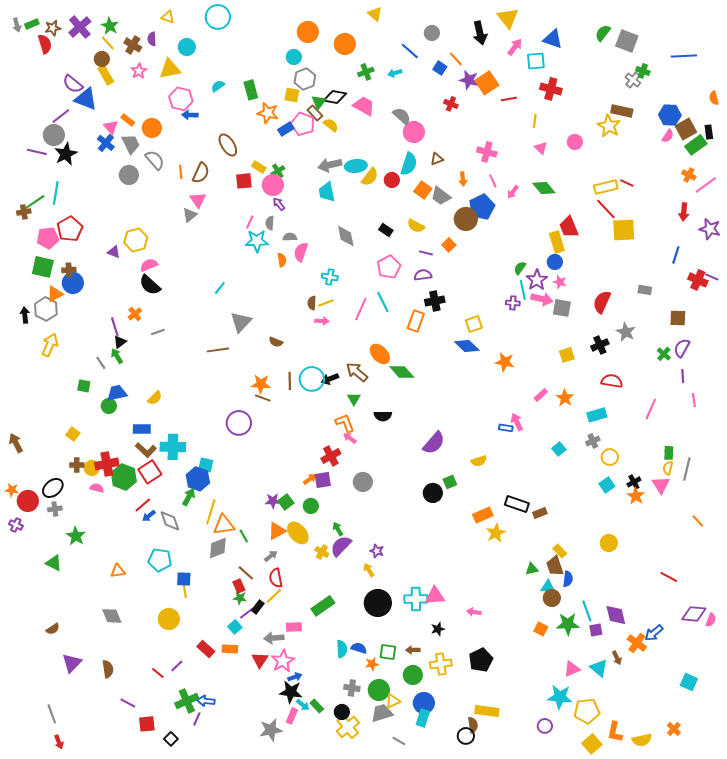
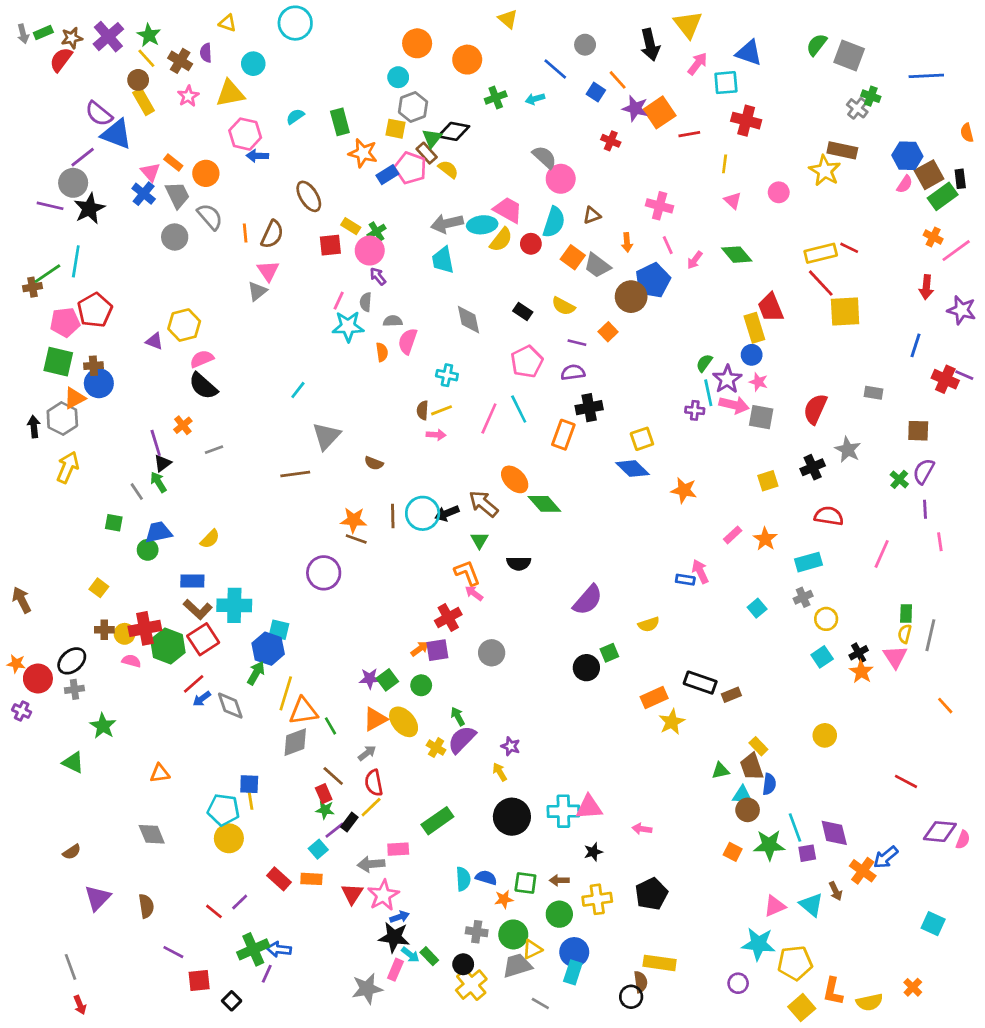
red semicircle: (45, 44) -> (61, 60), turned -126
pink trapezoid: (364, 106) -> (508, 210), moved
cyan pentagon: (160, 560) -> (223, 810), moved

